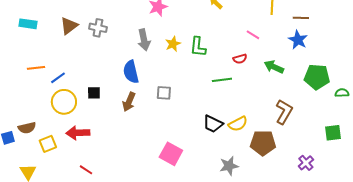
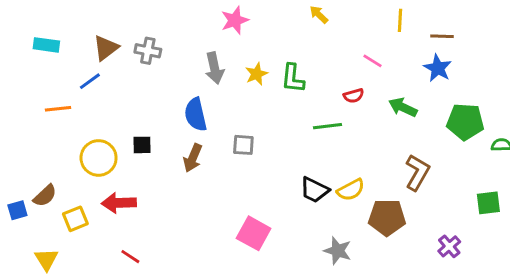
blue line: (58, 78) -> (90, 81), moved
brown semicircle: (27, 128) -> (45, 196), turned -30
gray star: (229, 166) -> (338, 251), turned 30

